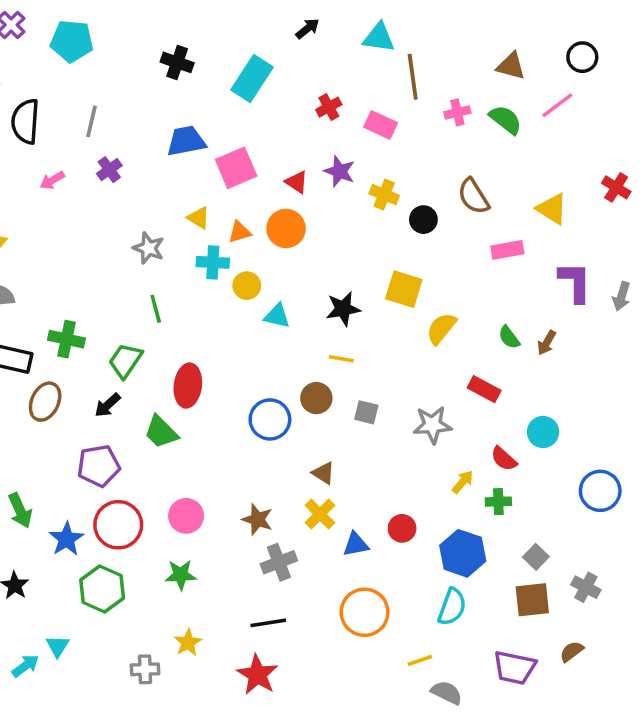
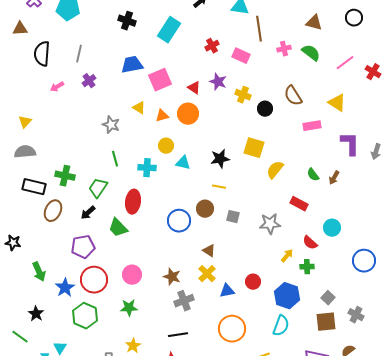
pink line: (557, 105) -> (345, 63), moved
red cross: (616, 187) -> (373, 72), moved
cyan cross: (213, 262) -> (147, 168), moved

